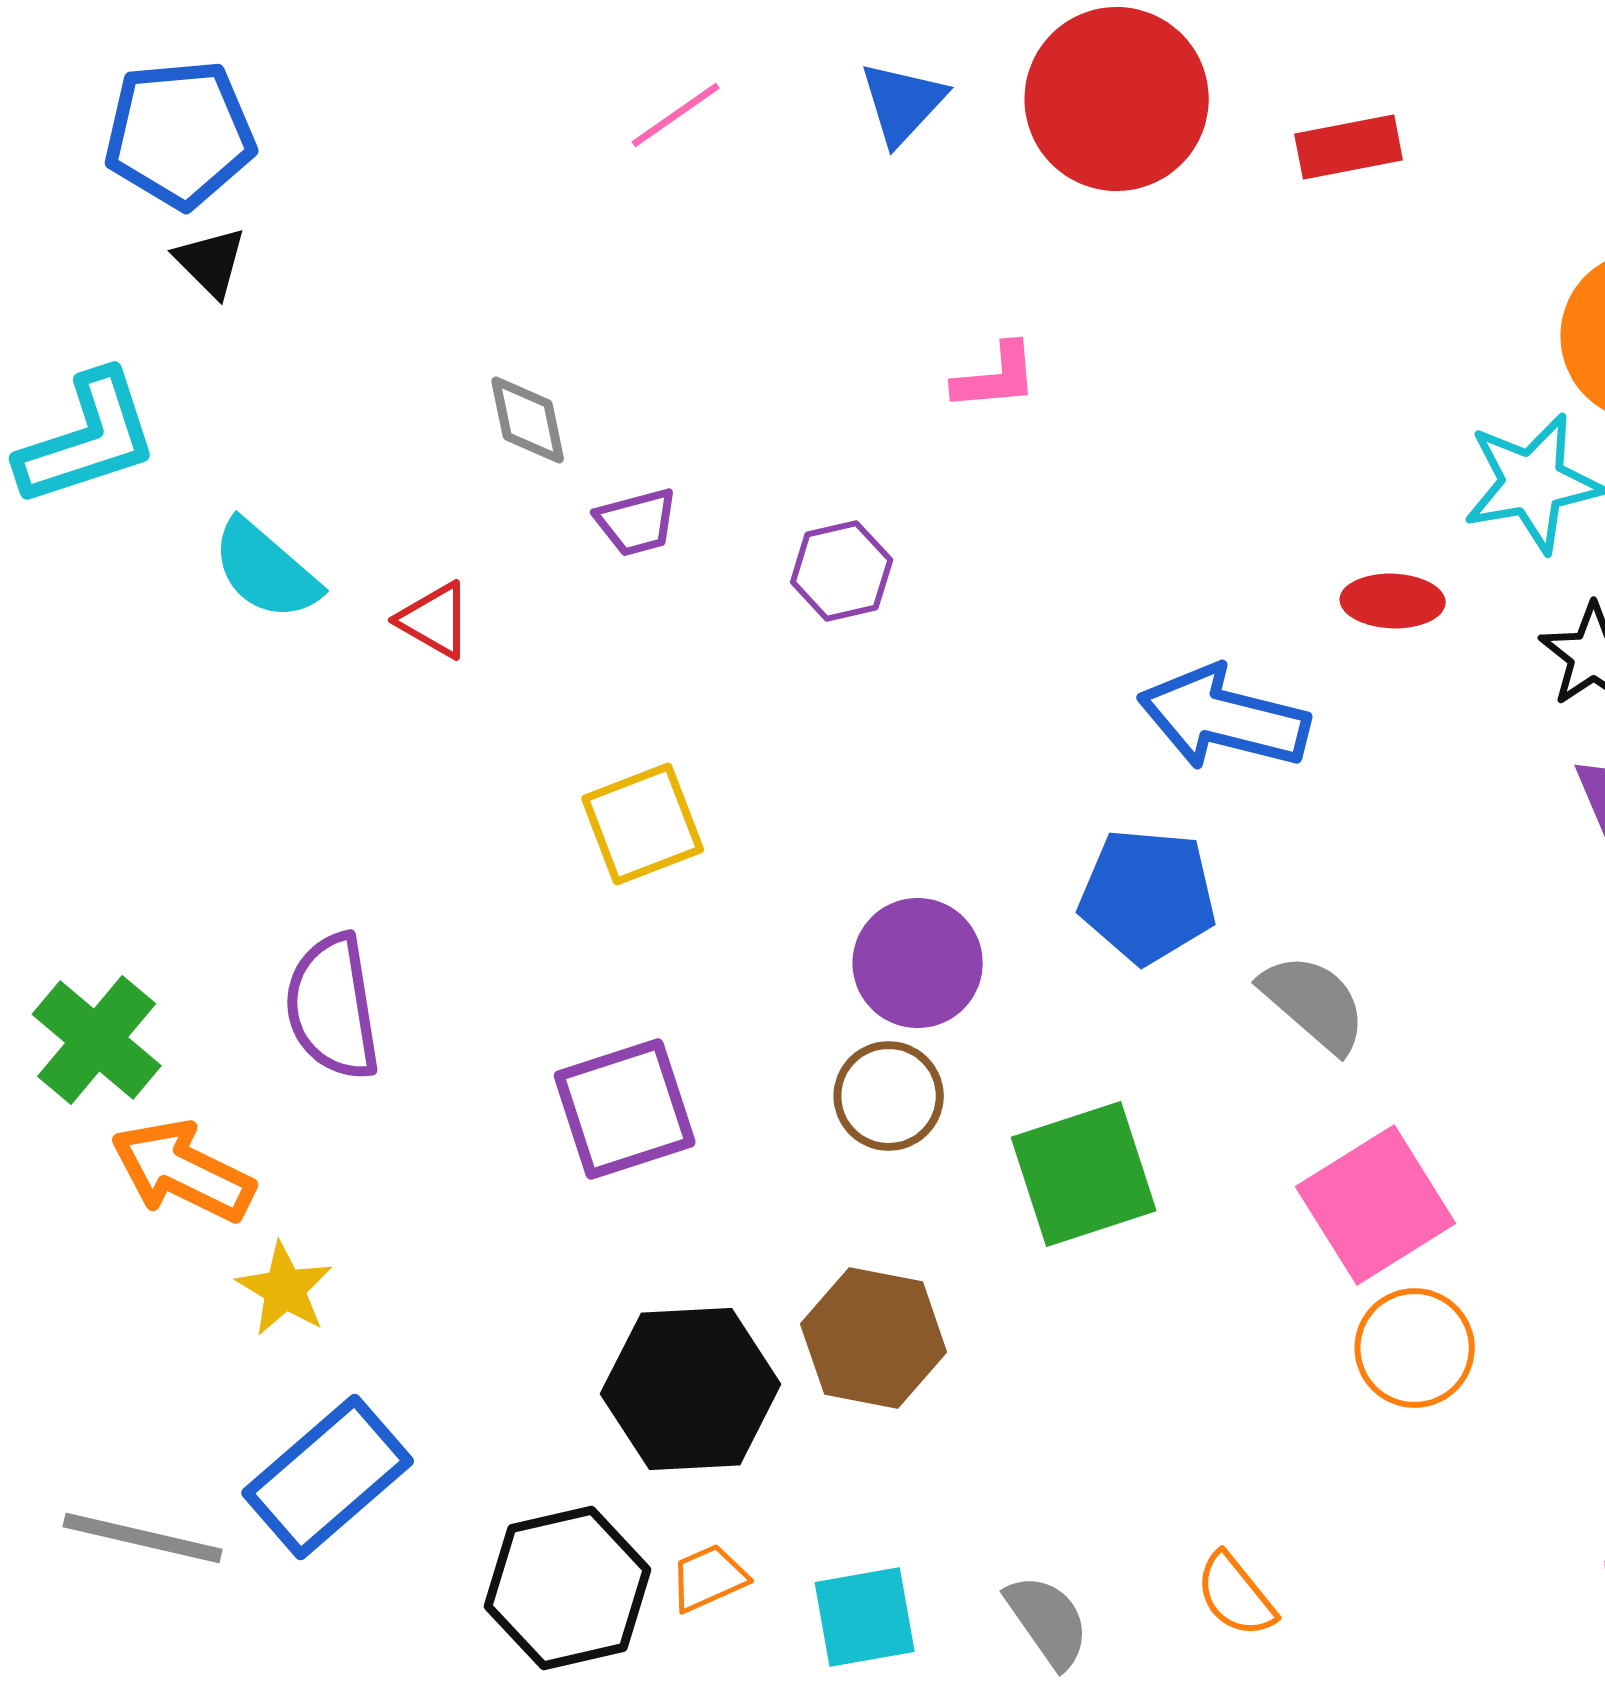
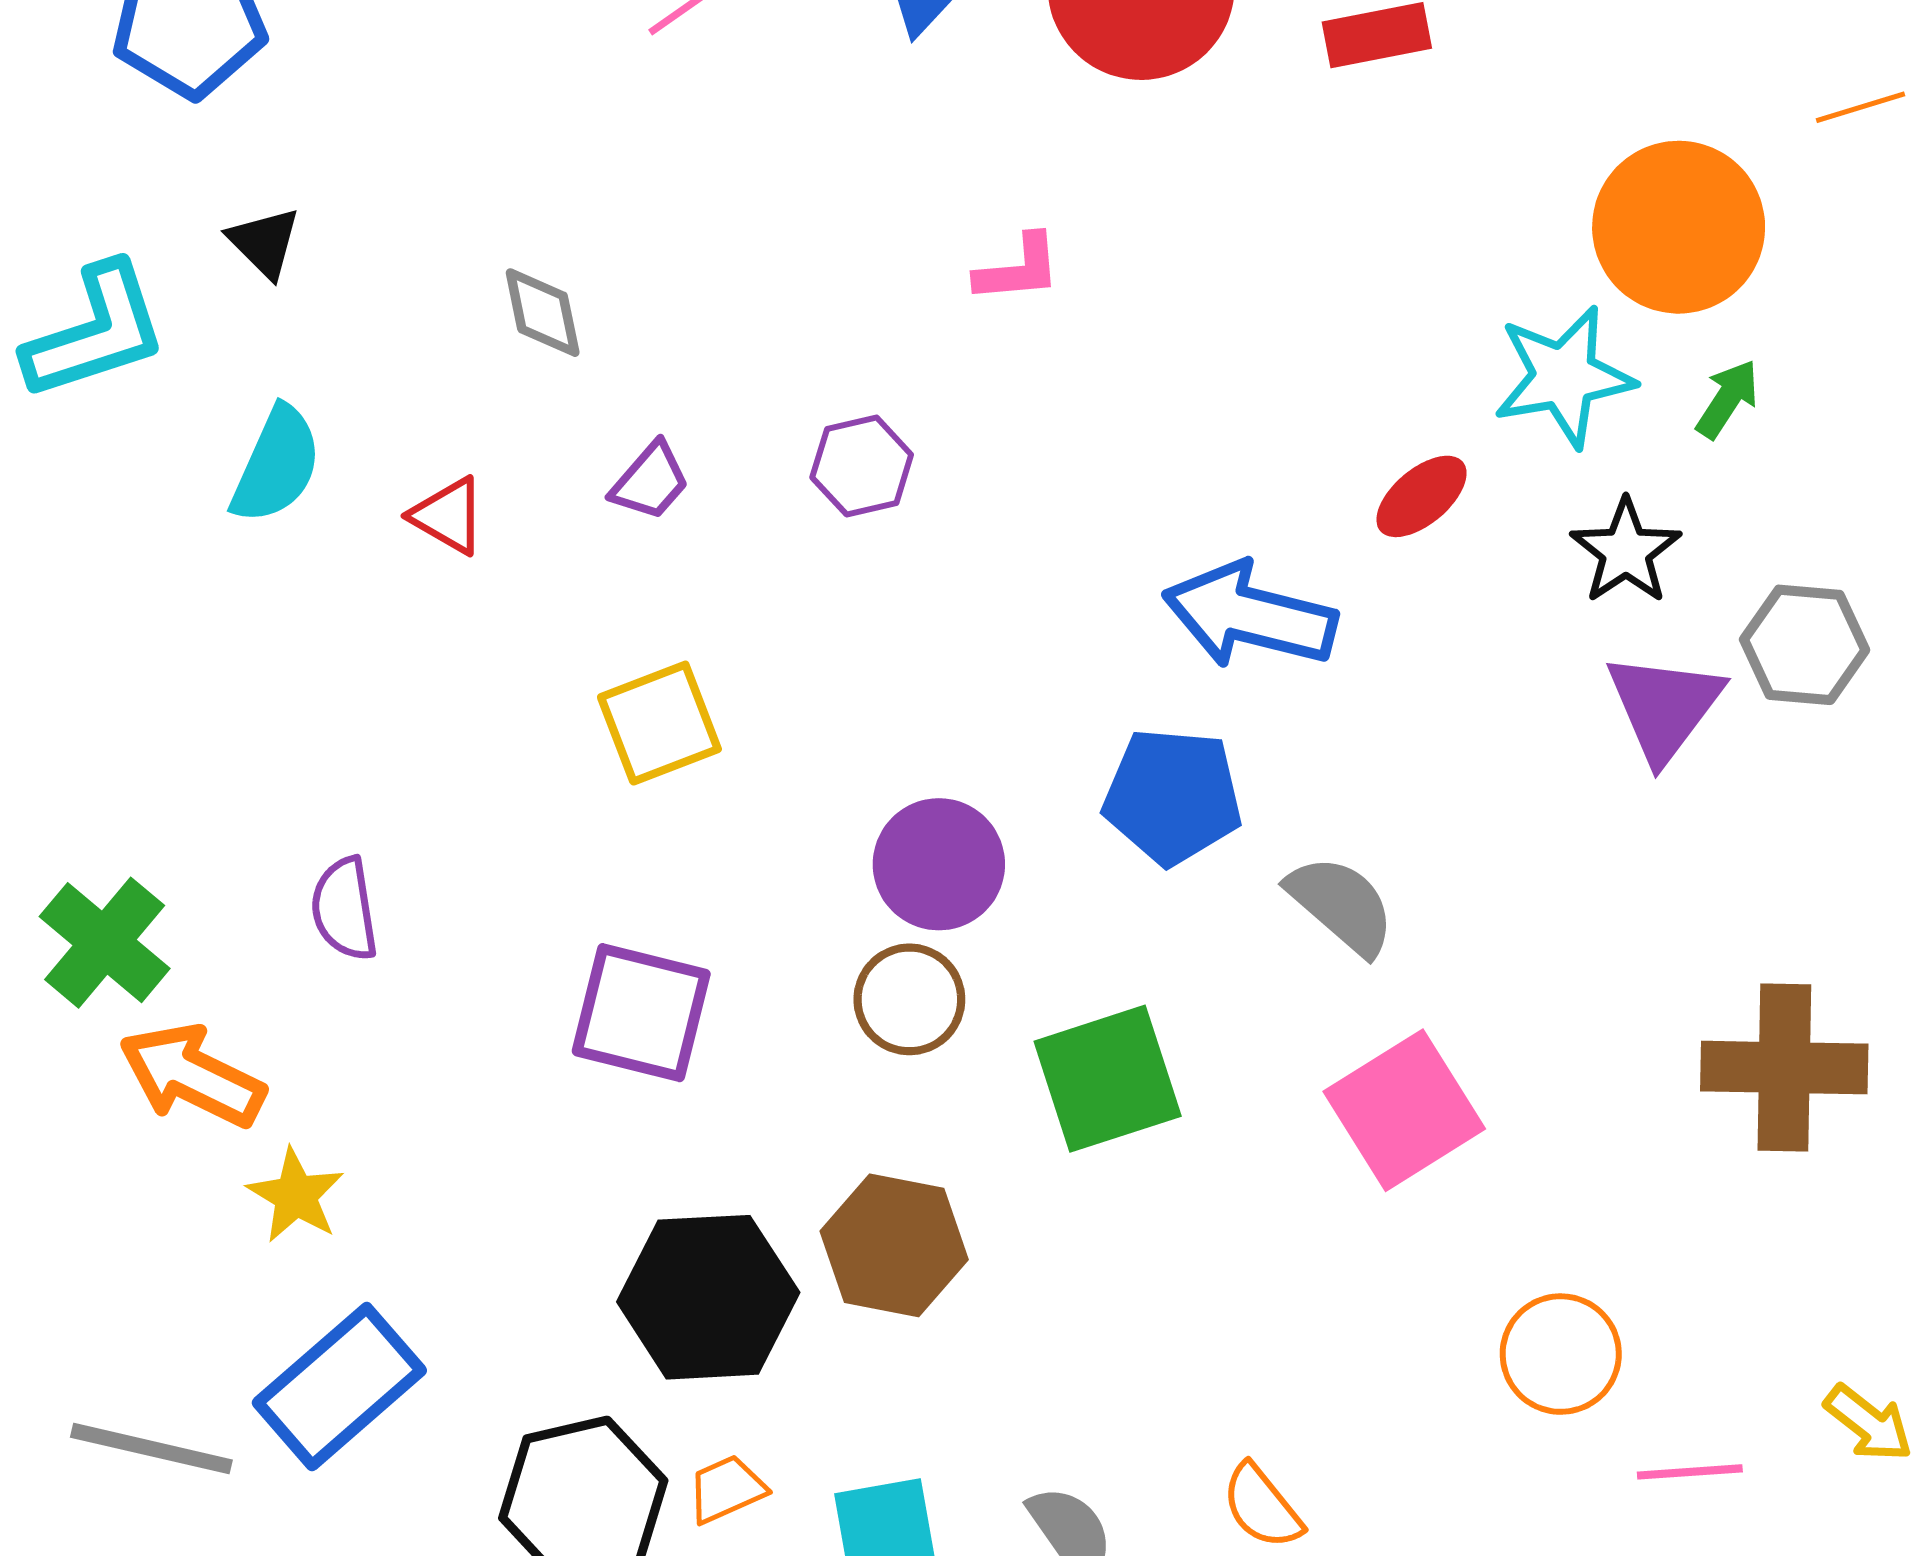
black triangle: (211, 262) -> (264, 242), moved
purple trapezoid: (637, 522) -> (650, 481), moved, turned -34
cyan semicircle: (266, 570) -> (276, 465), turned -107
red ellipse: (1393, 601) -> (1422, 496), turned -42
purple semicircle: (333, 1007) -> (344, 909), size x0.7
purple square: (625, 1109) -> (641, 1013), turned 32
orange circle: (1415, 1348) -> (1561, 1354), moved

